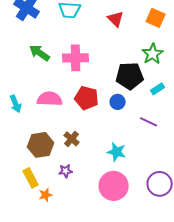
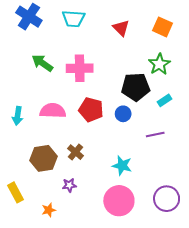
cyan arrow: (16, 104) -> (18, 116), turned 30
purple line: (149, 122) -> (155, 134), turned -36
yellow rectangle: (31, 178) -> (16, 192), moved

